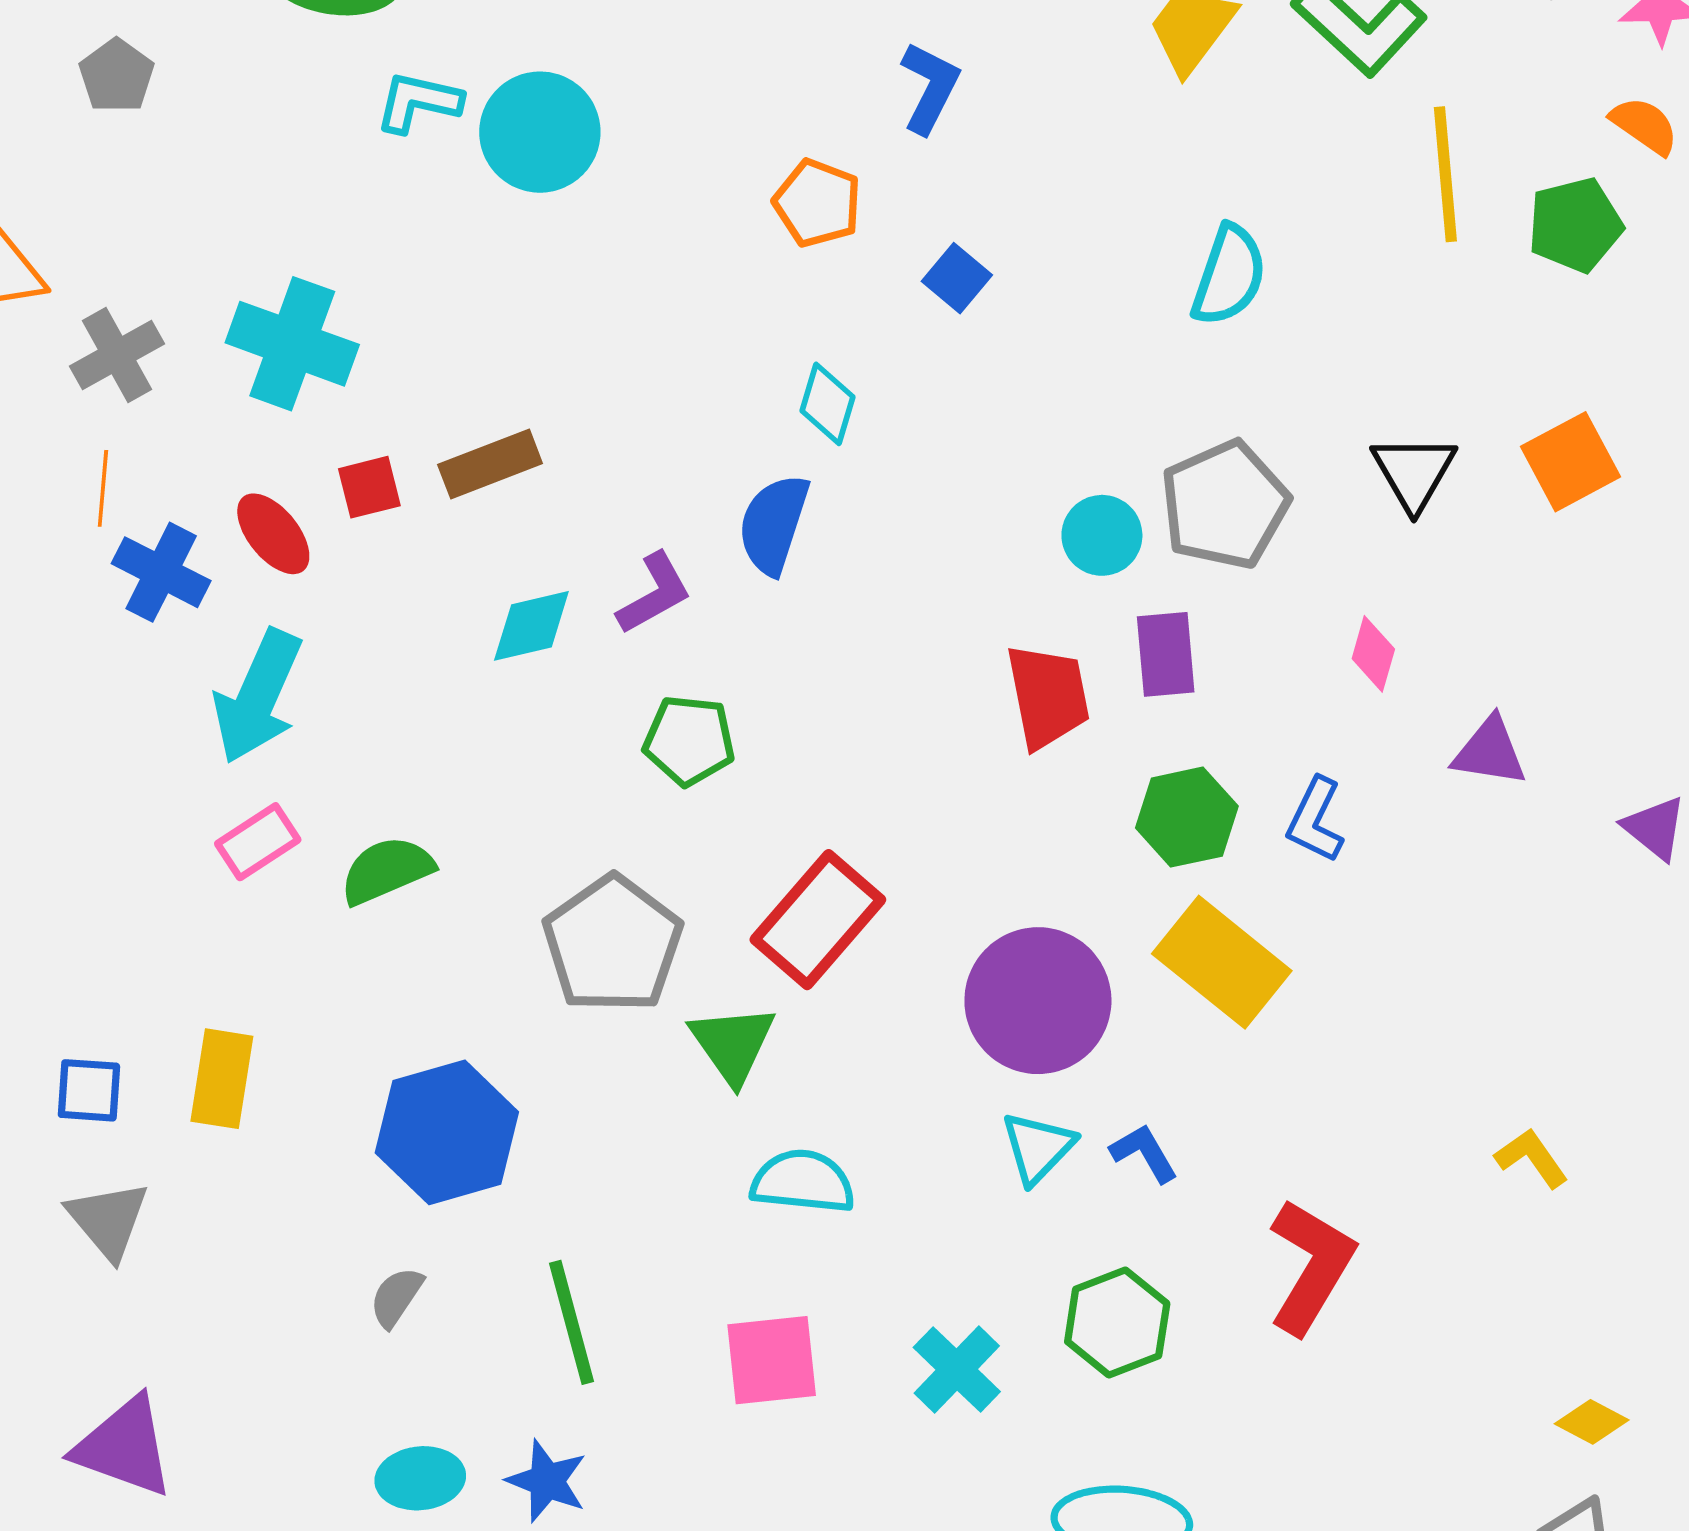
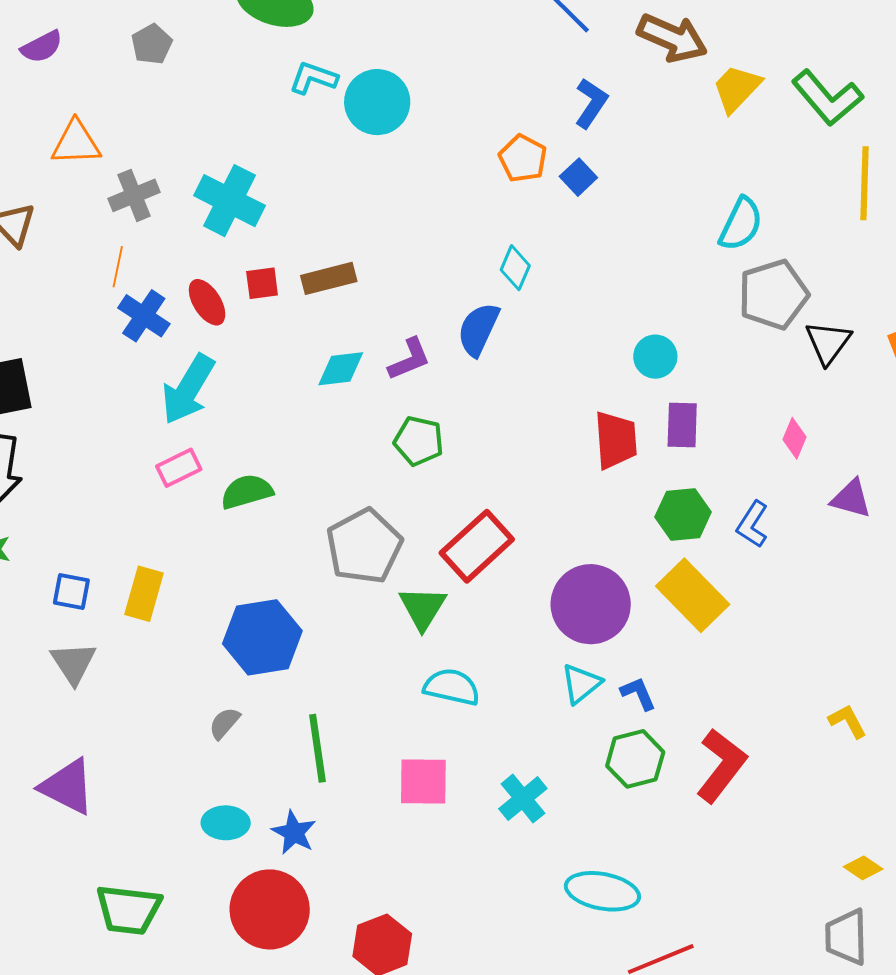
blue square: (957, 278) -> (578, 177), moved
gray pentagon: (1225, 505) -> (773, 295), moved
green hexagon: (1117, 1323) -> (635, 759), moved

